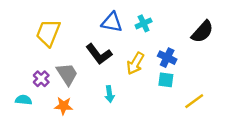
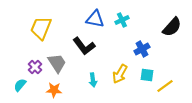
blue cross: (167, 58) -> (142, 49), turned 35
yellow arrow: (135, 63) -> (120, 74), moved
cyan square: (166, 80) -> (147, 75), moved
cyan semicircle: (24, 100) -> (20, 85), turned -56

